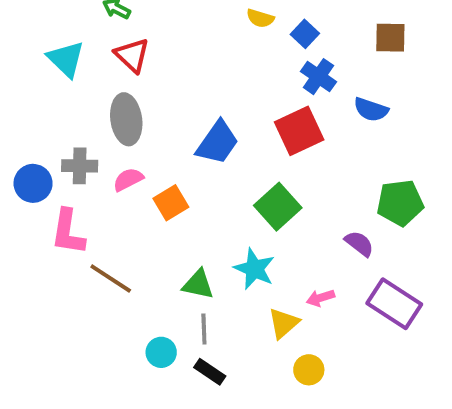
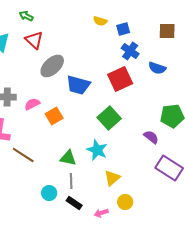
blue square: (305, 34) -> (123, 29), turned 32
gray ellipse: (126, 119) -> (52, 66), moved, turned 55
blue trapezoid: (218, 143) -> (78, 85), turned 70
pink arrow: (320, 298) -> (101, 213), moved

